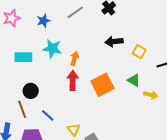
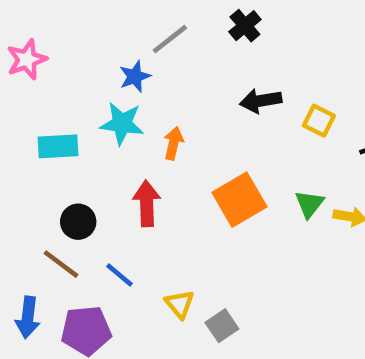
blue star: (43, 21) -> (135, 76), moved
red arrow: (73, 80) -> (147, 203), moved
green triangle: (134, 80) -> (309, 204), moved, turned 40
brown line: (22, 109) -> (61, 264), turned -30

